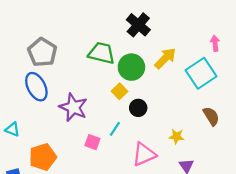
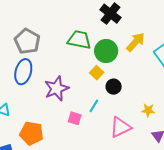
blue ellipse: (36, 87) -> (23, 72), turned 45
purple star: (73, 107) -> (57, 88), turned 30
orange pentagon: (43, 157) -> (32, 133), turned 30

